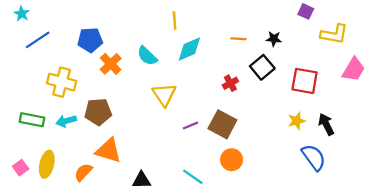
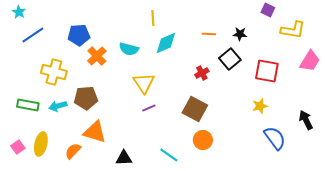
cyan semicircle: (147, 56) -> (129, 49), turned -30
black arrow: (326, 124) -> (306, 120), moved
purple line: (190, 125) -> (149, 108), moved

